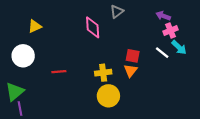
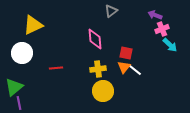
yellow triangle: (35, 26) -> (33, 25), size x1.5
pink diamond: (93, 27) -> (95, 39), moved
white line: (162, 53) -> (135, 70), moved

